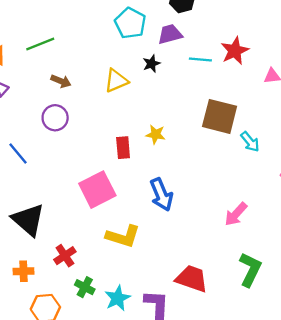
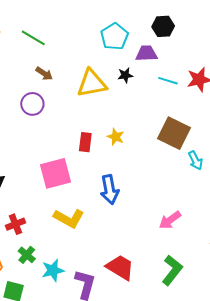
green line: (40, 44) -> (33, 38), turned 40
yellow triangle: (116, 81) -> (92, 83), size x1.4

